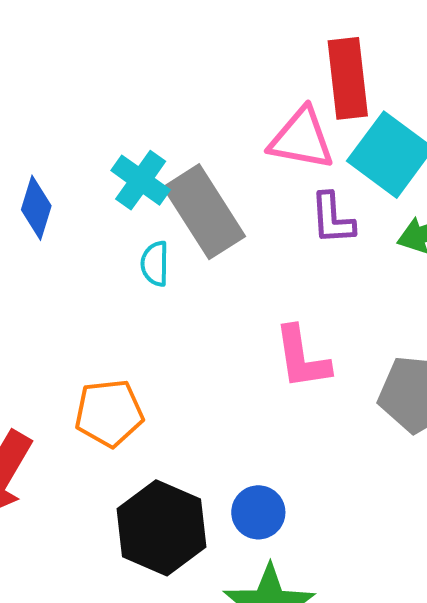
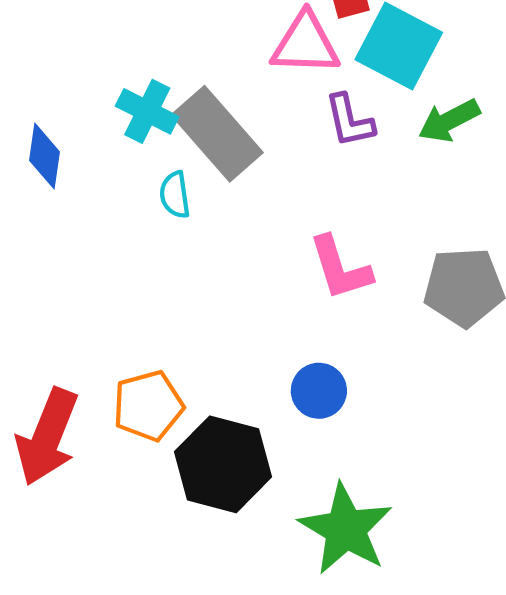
orange pentagon: (109, 413) -> (148, 406), moved
blue circle: (258, 512) -> (319, 391), moved

